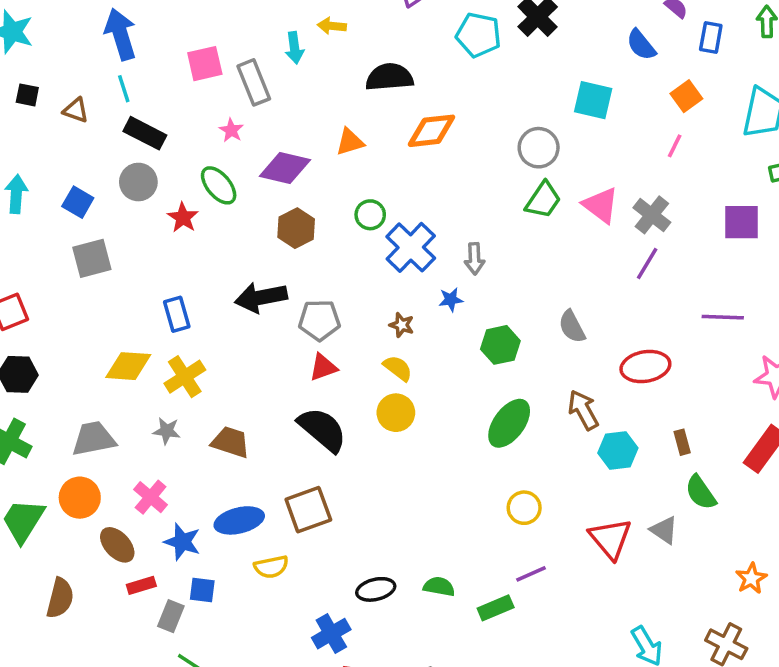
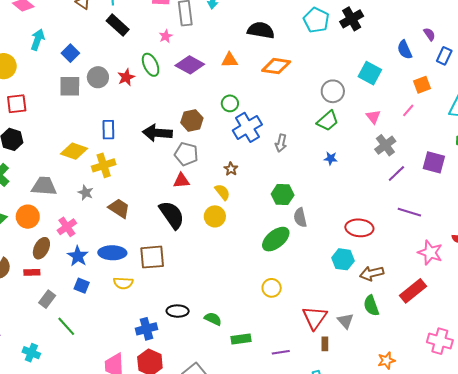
gray circle: (138, 182) -> (98, 77), moved
pink triangle: (601, 205) -> (373, 117), moved, size x0.7
brown hexagon: (296, 228) -> (192, 120), moved
purple line: (647, 264) -> (396, 174), moved
blue star: (451, 300) -> (331, 158), moved
gray semicircle: (572, 327) -> (300, 218), moved
brown arrow: (583, 410) -> (372, 273), moved, turned -90
brown rectangle: (682, 442) -> (325, 344), moved
cyan hexagon: (618, 451) -> (343, 259), moved
brown ellipse: (117, 545) -> (41, 248), turned 55
purple line: (531, 574) -> (281, 352), moved
red rectangle: (141, 585) -> (32, 272), moved
gray rectangle: (171, 616) -> (47, 299), moved

